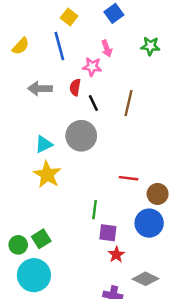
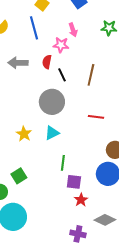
cyan triangle: (44, 144) -> (52, 133), moved
yellow star: (47, 175) -> (24, 134), size x0.7
red line: (128, 178) -> (96, 117), moved
green square: (41, 239) -> (19, 176), moved

